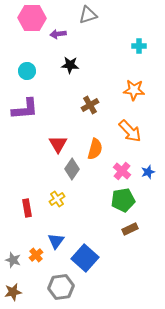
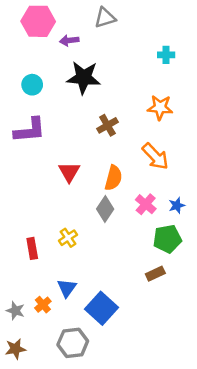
black star: (70, 65) -> (84, 78), size x1.6
gray diamond: (72, 169) -> (105, 209), moved
green pentagon: (123, 200) -> (167, 239), moved

